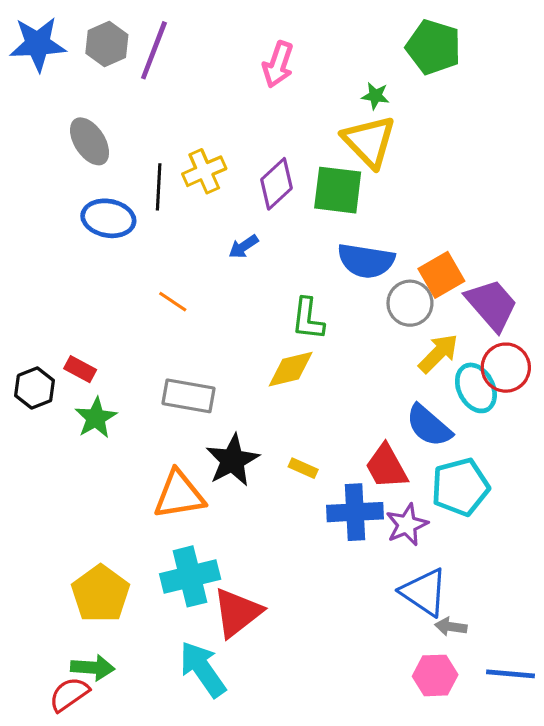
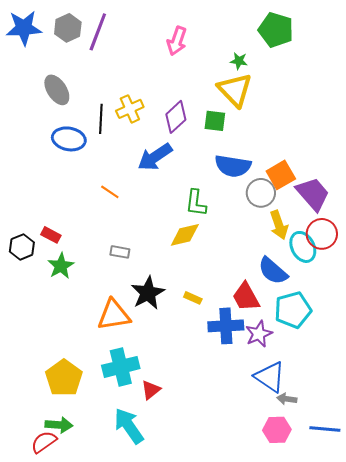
green square: (338, 190) -> (215, 121), size x0.7
blue arrow: (243, 247) -> (155, 157), size x1.8
yellow arrow: (438, 353) -> (279, 225), turned 116
gray rectangle: (188, 396) -> (120, 252), size x0.6
red triangle: (237, 613) -> (151, 390), size x0.6

